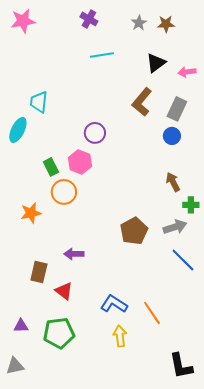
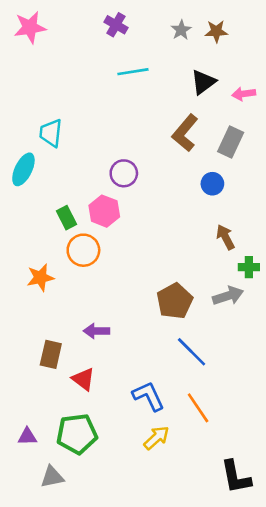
blue circle: (172, 136) -> (212, 184), moved
blue line: (183, 260) -> (192, 352), moved
blue L-shape: (114, 304) -> (149, 396), turned 32
purple triangle: (21, 326) -> (27, 437), moved
yellow arrow: (120, 336) -> (156, 438), turned 55
gray triangle: (15, 366) -> (52, 477), moved

